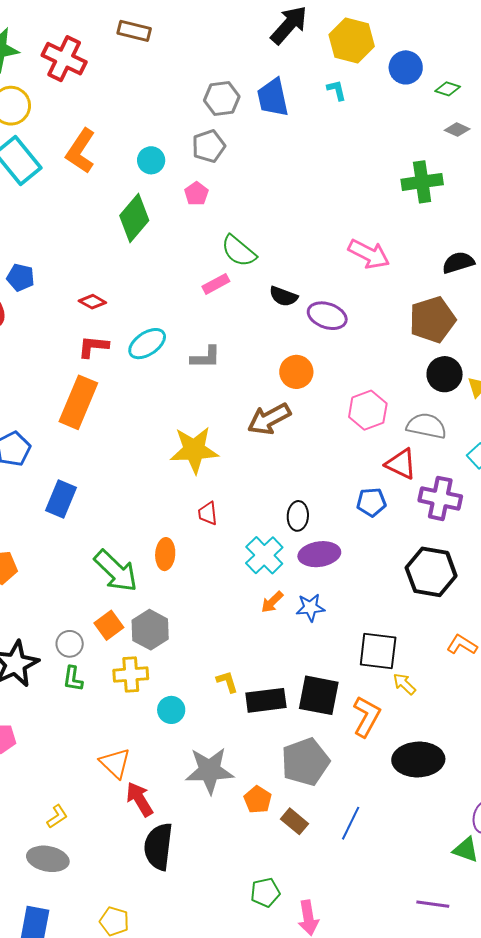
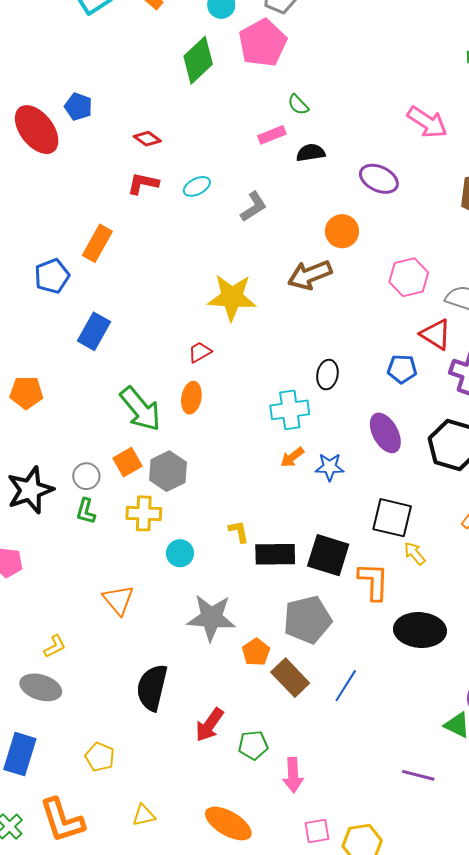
pink pentagon: (196, 194) -> (263, 43), size x2.0
green semicircle: (239, 251) -> (298, 105), size x0.6
black semicircle: (283, 296) -> (311, 153), moved, turned 144
cyan ellipse: (147, 344) -> (197, 186), size x0.7
gray L-shape: (206, 357) -> (254, 207), turned -40
orange rectangle: (78, 402) -> (97, 243), moved, size x0.7
red trapezoid: (208, 513) -> (200, 352), moved, turned 60
purple ellipse: (319, 554) -> (385, 433), moved, turned 63
cyan cross: (264, 555) -> (290, 410), turned 30
orange L-shape: (367, 716) -> (373, 581), turned -33
red arrow: (140, 799) -> (209, 725), moved, turned -120
brown rectangle: (295, 821) -> (290, 678), size x1.4

